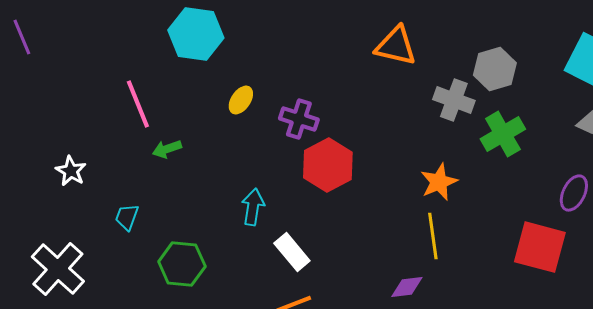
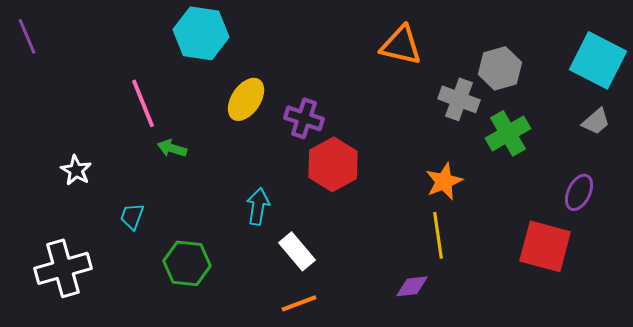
yellow ellipse: (241, 100) -> (246, 99), size x1.5
green arrow: (167, 149) -> (172, 148), turned 36
white cross: (58, 269) -> (63, 268), turned 32

